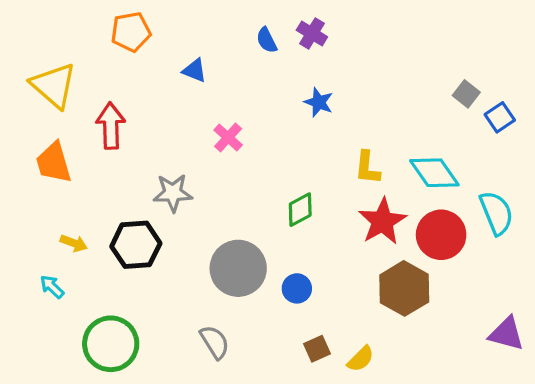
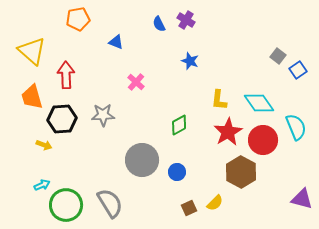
black hexagon: (136, 245) -> (62, 119), moved
cyan arrow: (52, 287) -> (42, 185), moved, turned 112
gray semicircle: (215, 342) -> (110, 203), moved, size x1.4
yellow semicircle: (361, 359) -> (215, 203), moved

